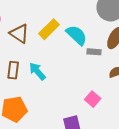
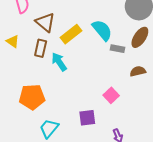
yellow rectangle: (49, 29) -> (71, 34), moved
brown rectangle: (13, 70) -> (41, 48), moved

